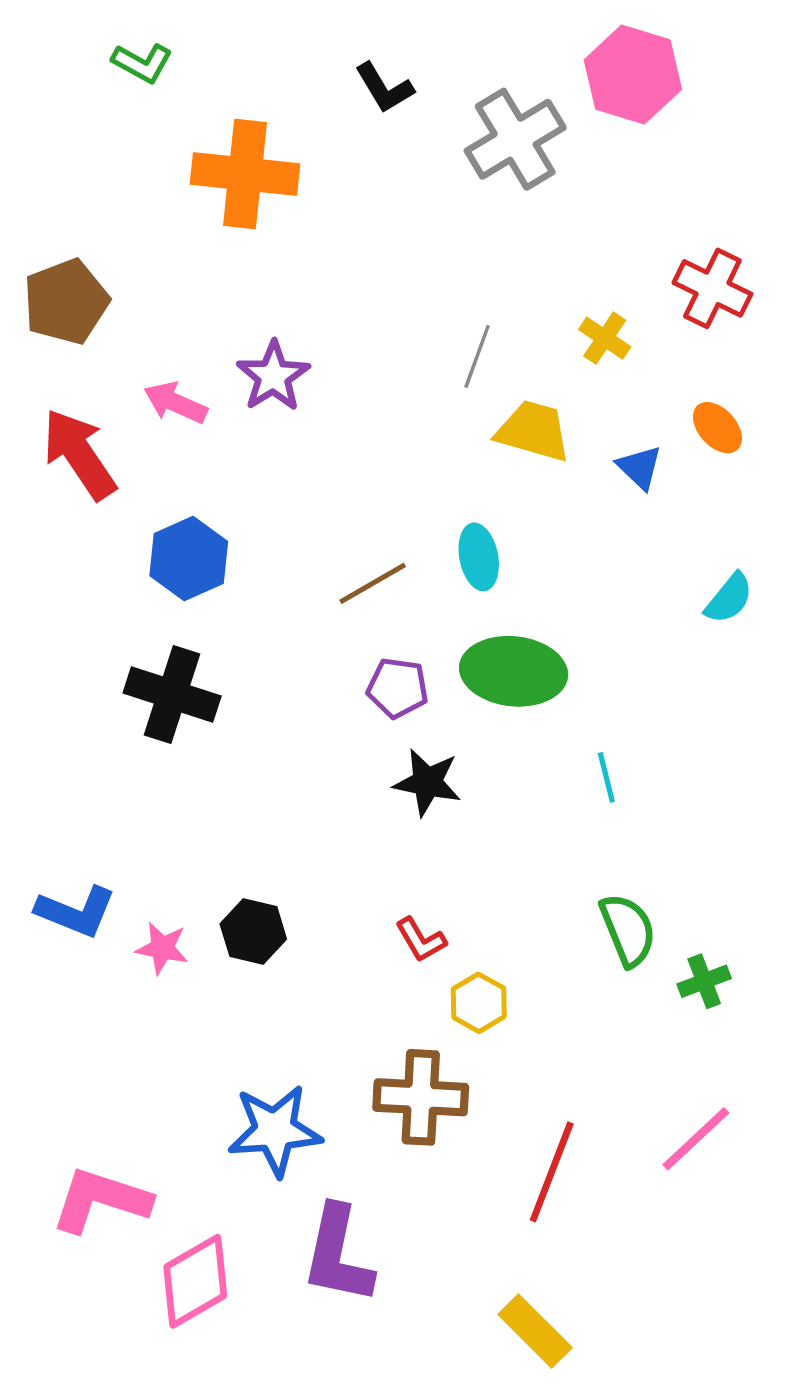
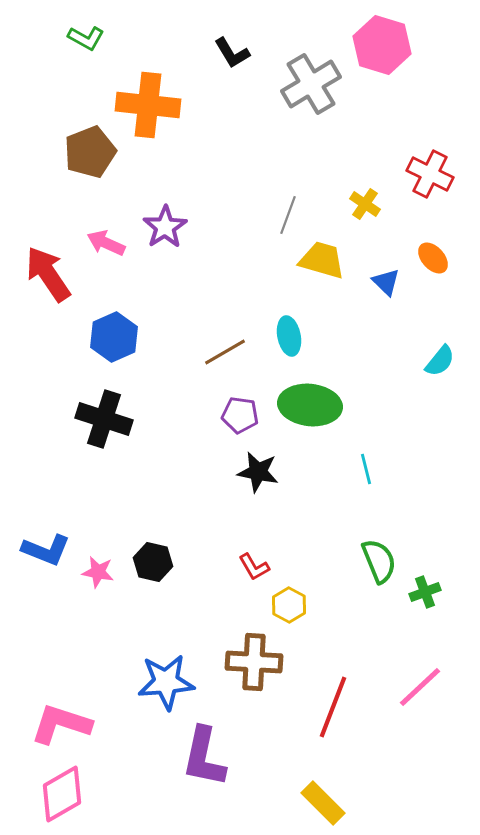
brown pentagon: (66, 302) -> (90, 152), moved
pink diamond: (195, 1281) -> (62, 794), moved

